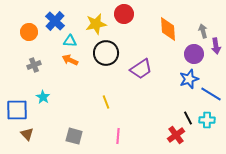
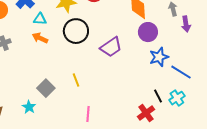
purple circle: (194, 54) -> (148, 32), moved
cyan star: (43, 97) -> (29, 107), moved
cyan cross: (207, 120) -> (177, 98), turned -35
gray square: (74, 136) -> (46, 88), moved, turned 30

